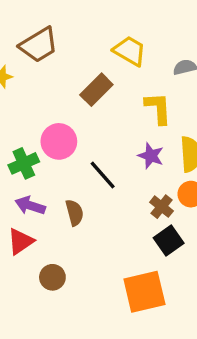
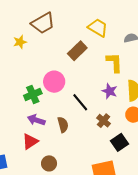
brown cross: (162, 207) -> (104, 121), moved

